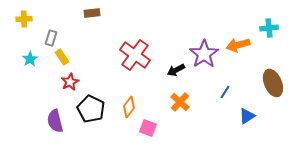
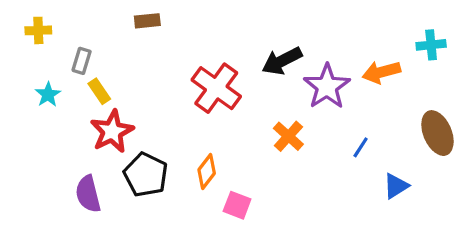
black arrow: (176, 70) -> (282, 61), moved, size x1.4
red star: (70, 82) -> (112, 131), size x1.5
orange cross: (180, 102) -> (288, 136), moved

